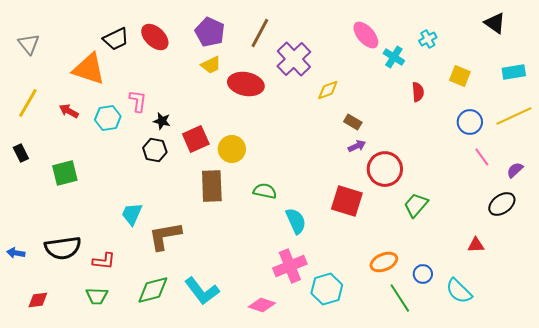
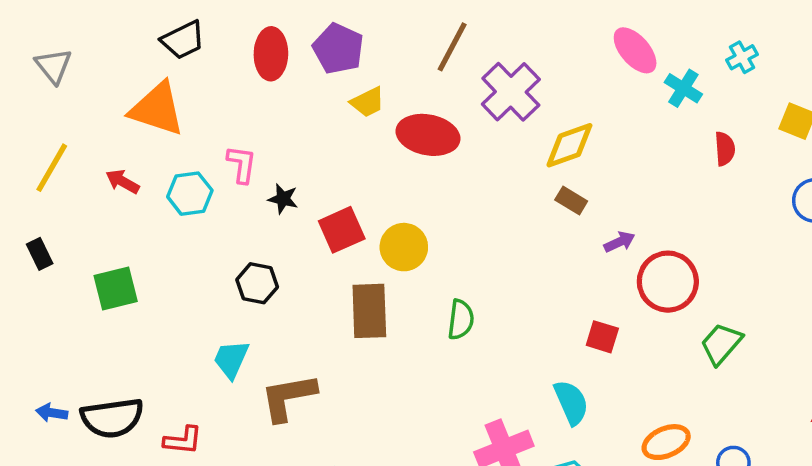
purple pentagon: (210, 32) -> (338, 49), moved
red ellipse: (155, 37) -> (271, 54), turned 48
black trapezoid: (116, 39) -> (183, 40), moved
yellow diamond: (328, 90) -> (569, 145), size x1.4
brown rectangle: (353, 122) -> (571, 200), moved
black hexagon: (155, 150) -> (257, 283), moved
green semicircle: (265, 191) -> (461, 320), turned 85
red square: (347, 201) -> (602, 337), size x0.6
cyan semicircle: (296, 221) -> (571, 402), moved
blue arrow: (16, 253) -> (52, 413), moved

